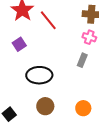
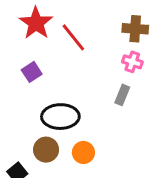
brown circle: (45, 106) -> (46, 150), moved
orange circle: (83, 108) -> (83, 152), moved

